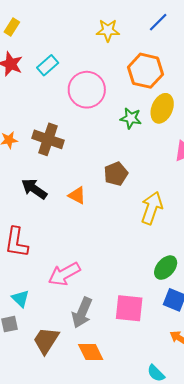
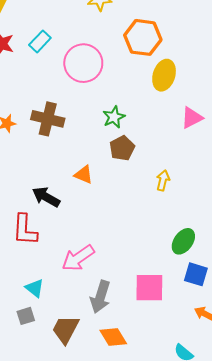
green star: (131, 118) -> (114, 117), moved, turned -30
black arrow: (34, 189) -> (46, 197), moved
yellow arrow: (152, 208) -> (163, 180), size x0.6

